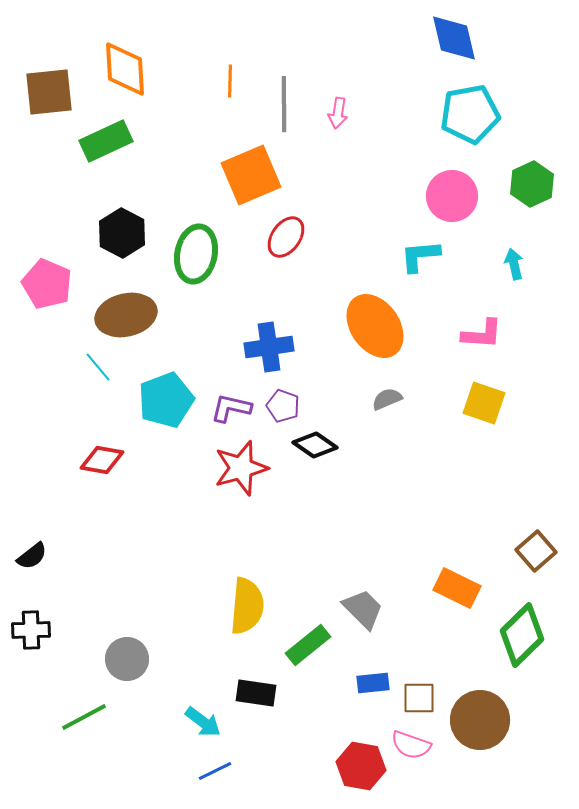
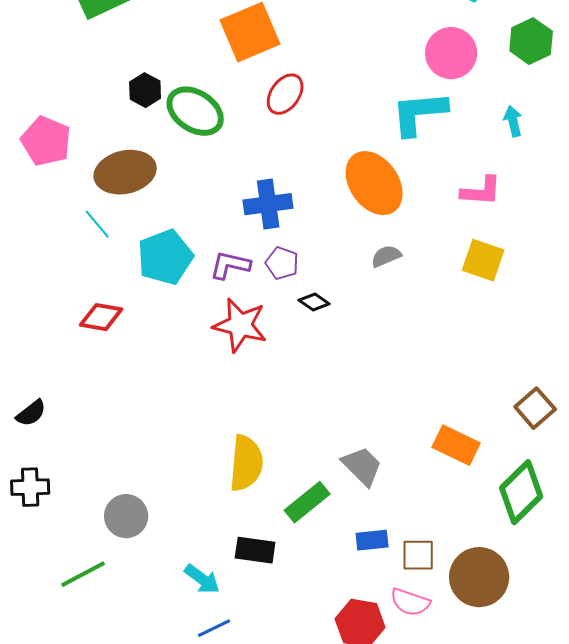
black hexagon: (122, 233) -> (145, 90), moved, size x0.7
green ellipse: (196, 254) -> (195, 111), turned -68
cyan L-shape: (420, 256) -> (419, 113), size x1.4
black diamond: (315, 445) -> (314, 302), size x0.7
red star: (241, 468) -> (240, 325), turned 30

